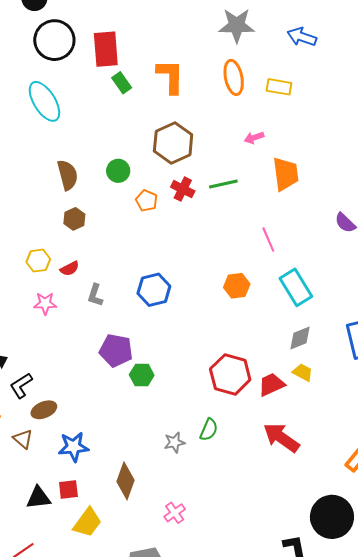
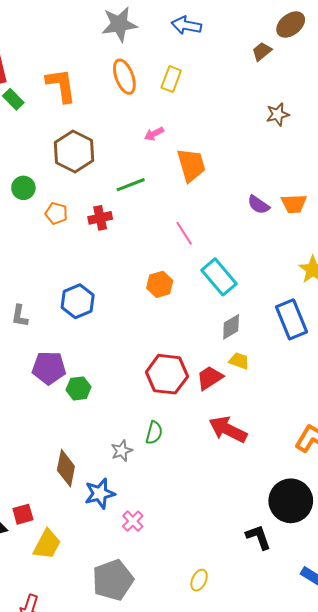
yellow rectangle: (279, 87) -> (171, 79), turned -70
red cross: (183, 189) -> (100, 218), moved, turned -30
blue star: (74, 447) -> (100, 494), moved
brown diamond: (125, 481) -> (66, 468), moved

